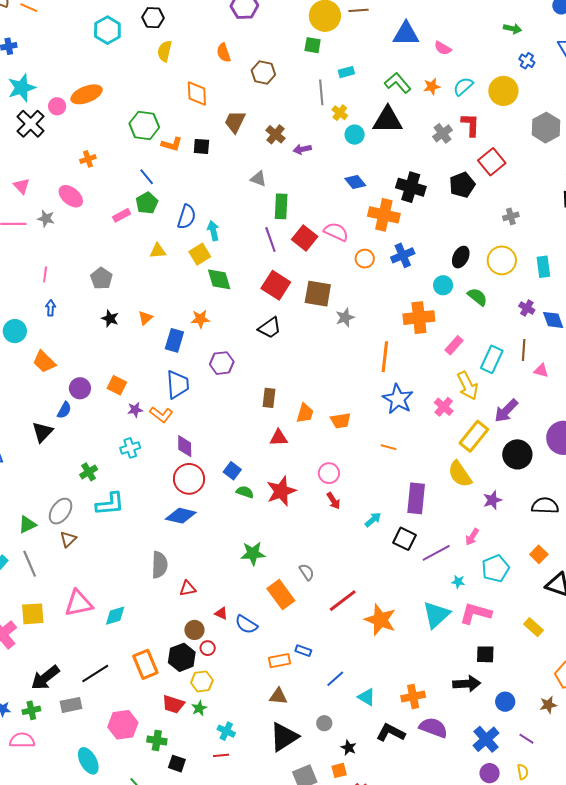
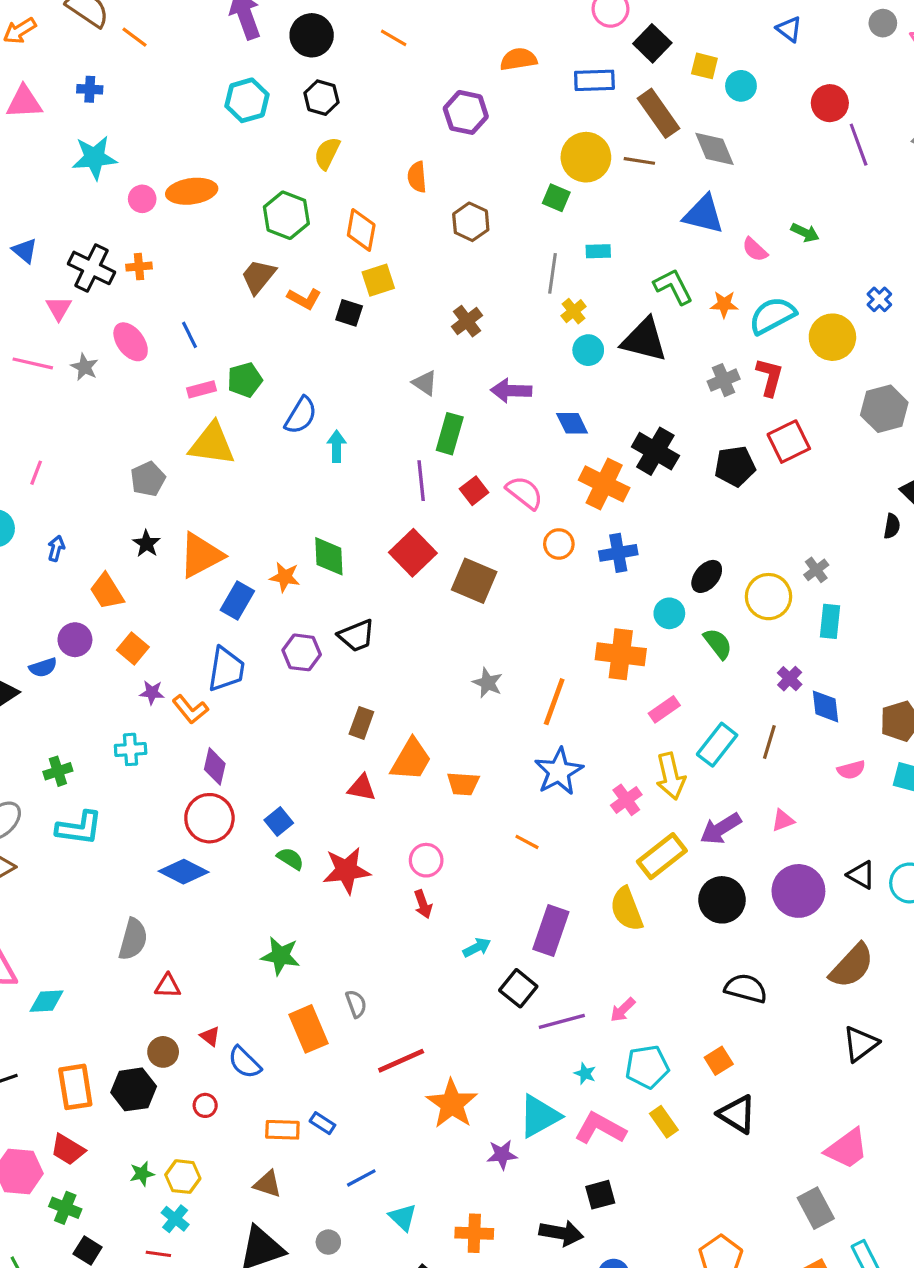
green arrow: (513, 29) -> (805, 233), moved
cyan semicircle: (463, 86) -> (772, 316), size x1.4
brown trapezoid: (235, 122) -> (258, 276), moved
black cross: (31, 124) -> (92, 268), moved, turned -32
green hexagon: (144, 125) -> (286, 215), moved
purple arrow: (302, 149) -> (511, 391), moved, size x1.4
orange cross: (88, 159) -> (139, 267), moved
blue line: (147, 177) -> (190, 335), moved
gray cross: (511, 216) -> (816, 570), moved, turned -35
red square: (305, 238) -> (474, 491), size x0.7
yellow triangle: (158, 251) -> (212, 444), moved, size x1.8
yellow square: (200, 254) -> (378, 280), moved
pink line: (45, 274) -> (36, 473), moved
green diamond: (219, 279) -> (329, 556), moved
blue arrow: (51, 308) -> (56, 548), moved
orange triangle: (145, 318) -> (201, 555), size x2.0
gray star: (345, 318) -> (488, 683), moved, turned 30
black trapezoid: (270, 328) -> (357, 636), moved
orange trapezoid: (44, 362) -> (107, 591), moved
pink triangle: (541, 371) -> (783, 820), moved, turned -49
blue semicircle: (64, 410) -> (43, 667), turned 30
orange trapezoid: (305, 413) -> (411, 760), size x1.4
purple star: (492, 500) -> (502, 1155), moved
yellow rectangle: (533, 627) -> (664, 1122), moved
red circle: (208, 648) -> (205, 1105), moved
black square: (485, 654) -> (600, 1195), turned -30
yellow hexagon: (202, 681) -> (183, 1177), moved
red trapezoid: (173, 704) -> (68, 1150), moved

